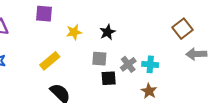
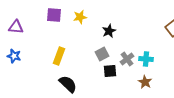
yellow star: (74, 32) -> (80, 17), moved
gray square: (99, 59) -> (102, 54), turned -32
yellow rectangle: (50, 61) -> (59, 56), turned -30

